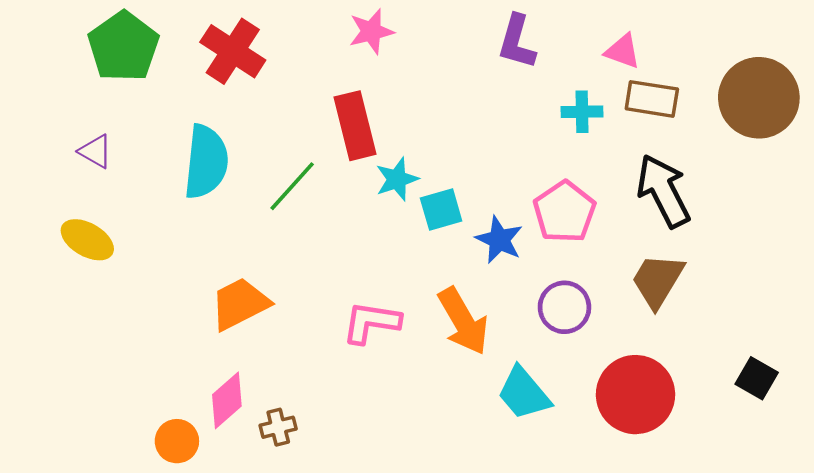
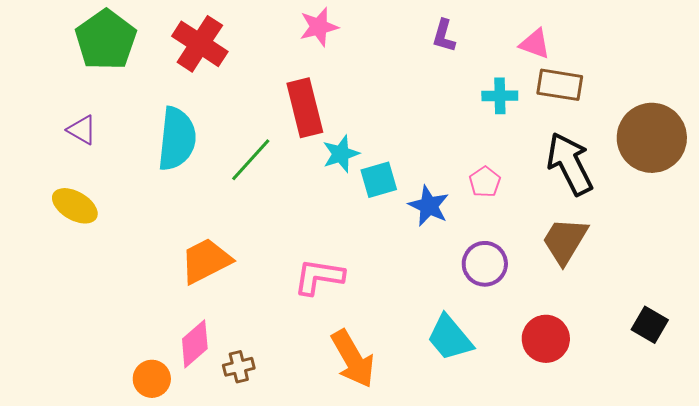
purple L-shape: (517, 42) -> (444, 36), size x0.7
brown circle: (759, 98) -> (652, 138), moved
pink pentagon: (564, 212) -> (485, 182), size x0.6
orange arrow: (463, 321) -> (353, 359), moved
red circle: (635, 395) -> (546, 339), size x0.7

